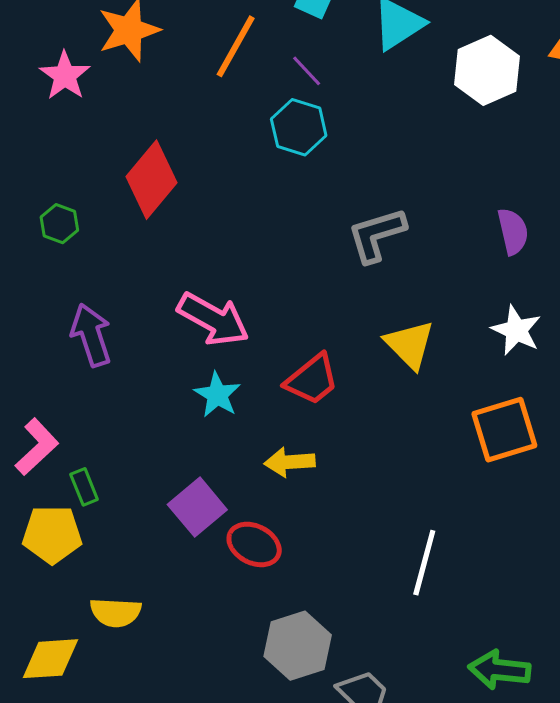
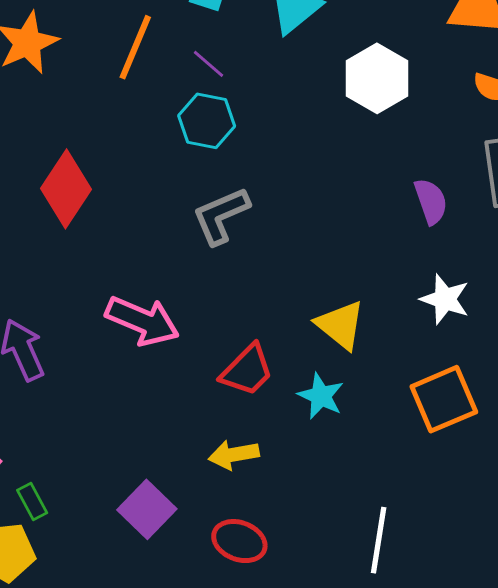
white hexagon: (487, 70) -> (377, 78), moved
gray L-shape: (377, 235) -> (221, 216), moved
cyan star: (217, 395) -> (321, 396), moved
red ellipse: (254, 544) -> (239, 541), moved

